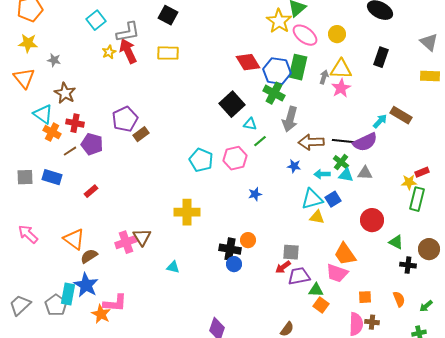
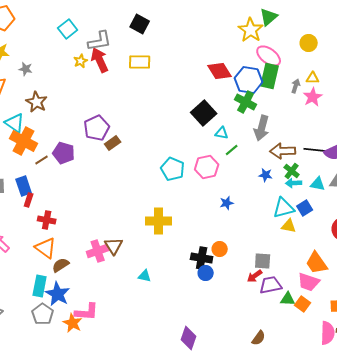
pink ellipse: (305, 35) -> (269, 56), moved
yellow triangle: (341, 69) -> (313, 78), size x0.6
red cross: (75, 123) -> (47, 220), moved
orange cross: (52, 132) -> (24, 141), size x1.5
green cross: (341, 162) -> (292, 171), moved
blue rectangle: (52, 177) -> (24, 186), turned 54
red rectangle: (91, 191) -> (29, 200), moved, turned -32
cyan rectangle: (68, 294) -> (40, 286), moved
gray pentagon: (56, 305) -> (43, 314), moved
orange square: (321, 305) -> (303, 304), moved

